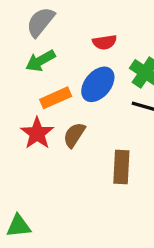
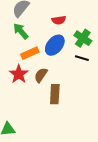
green arrow: (40, 61) -> (21, 31), turned 78
brown rectangle: (121, 167) -> (55, 94), moved

